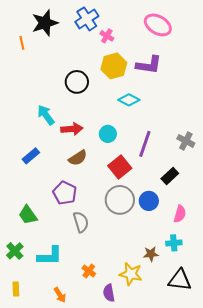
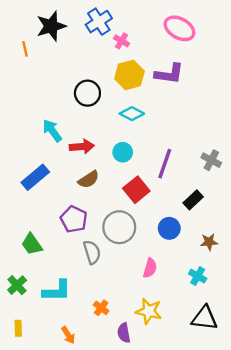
cyan diamond: (129, 100) -> (132, 114), moved
blue rectangle: (31, 156) -> (35, 177), size x1.4
gray circle: (120, 200) -> (119, 227), moved
pink semicircle: (180, 214) -> (150, 268), moved
cyan cross: (174, 243) -> (198, 276), turned 35
brown star: (151, 254) -> (209, 242), moved

